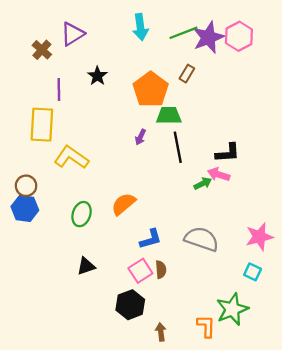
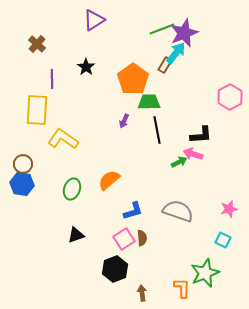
cyan arrow: (140, 27) -> (176, 53), moved, turned -135
purple triangle: (72, 34) -> (94, 20), moved
pink hexagon: (239, 36) -> (230, 97), moved
pink star: (259, 237) -> (229, 209), size x0.7

